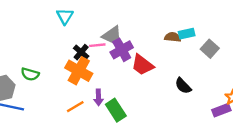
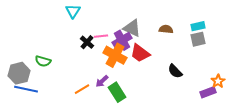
cyan rectangle: (187, 34) -> (198, 26), moved
gray triangle: (112, 36) -> (132, 28), moved
gray square: (210, 49) -> (198, 39), turned 35
orange cross: (79, 71) -> (115, 55), moved
purple arrow: (98, 97) -> (102, 81), turned 48

